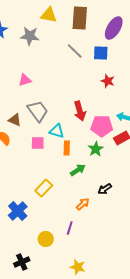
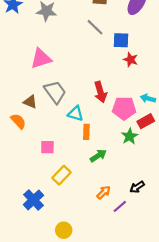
blue square: (101, 53) -> (121, 40), moved
pink triangle: (25, 80) -> (41, 59), size x1.5
pink square: (38, 143) -> (47, 147), moved
green star: (96, 149) -> (130, 136), moved
black arrow: (105, 189) -> (137, 187), moved
purple line: (70, 228) -> (120, 206), moved, turned 32

